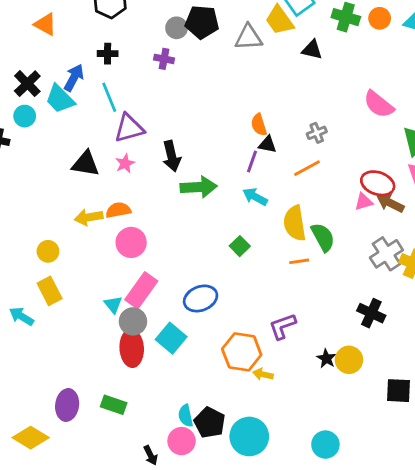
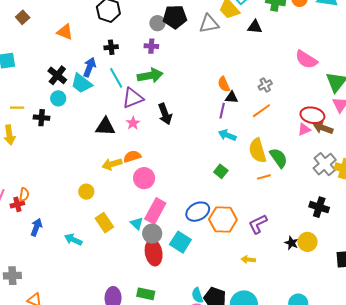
green arrow: (199, 187) -> (150, 76), moved
yellow rectangle: (50, 291) -> (104, 223), moved
orange hexagon: (242, 352) -> (223, 219), moved

